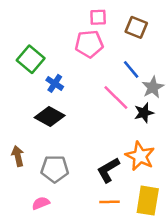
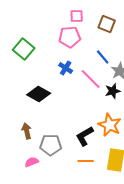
blue cross: (55, 83) -> (66, 68), moved
brown arrow: (18, 156) -> (27, 131), moved
gray pentagon: (55, 169) -> (51, 145), moved

